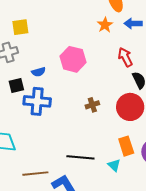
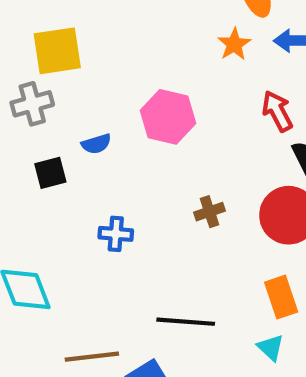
yellow square: (20, 27) -> (57, 51), size x1.4
blue cross: (37, 101) -> (116, 234), moved, size x0.6
cyan triangle: (114, 165) -> (271, 348), moved

